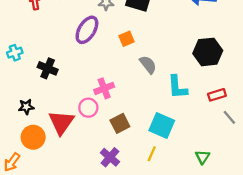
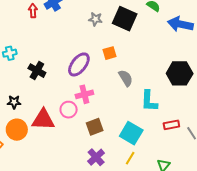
purple ellipse: (87, 30) -> (79, 64), moved
red rectangle: (217, 95) -> (171, 125), moved
red triangle: (61, 122) -> (43, 120), turned 50
yellow line: (152, 154) -> (130, 158), moved
purple cross: (110, 157) -> (96, 157), moved

